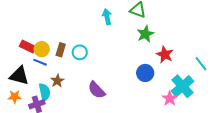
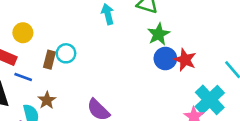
yellow circle: (42, 49) -> (23, 33), moved
cyan circle: (80, 52) -> (66, 53), moved
blue circle: (145, 73) -> (165, 58), moved

